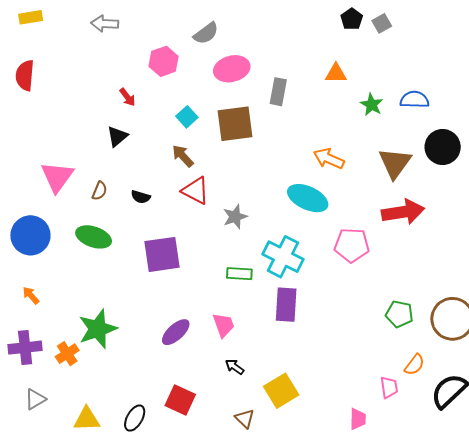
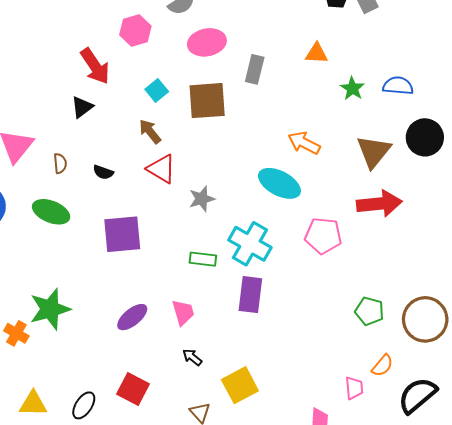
red arrow: (127, 97) -> (95, 66), size x1.8
brown semicircle: (99, 191) -> (60, 163), turned -30
orange cross: (67, 354) -> (16, 333), turned -30

